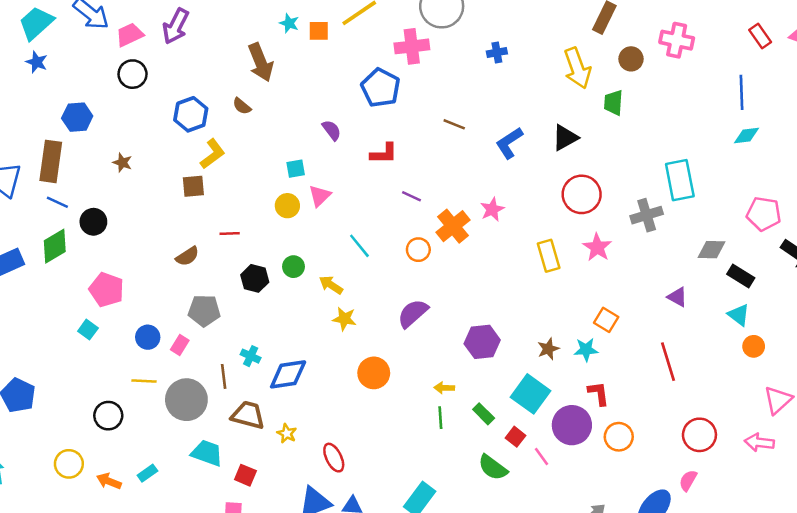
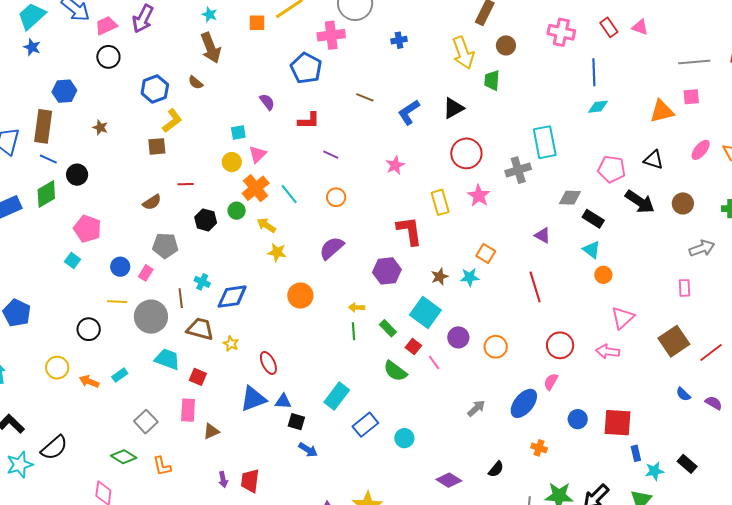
cyan star: (289, 23) -> (210, 15), moved
pink cross: (677, 40) -> (561, 32), moved
orange cross: (453, 226) -> (256, 188), moved
red L-shape: (599, 393) -> (409, 231), moved, size x1.5
purple circle: (572, 425) -> (458, 337), size x0.7

